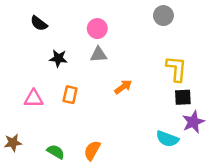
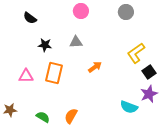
pink circle: (97, 29) -> (81, 11), moved
yellow L-shape: (176, 69) -> (136, 53), turned -130
orange rectangle: (70, 95) -> (54, 73), size x1.5
black square: (183, 97) -> (149, 72), moved, turned -32

